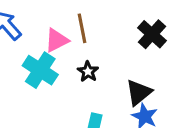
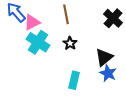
pink triangle: (57, 40) -> (32, 22), moved

